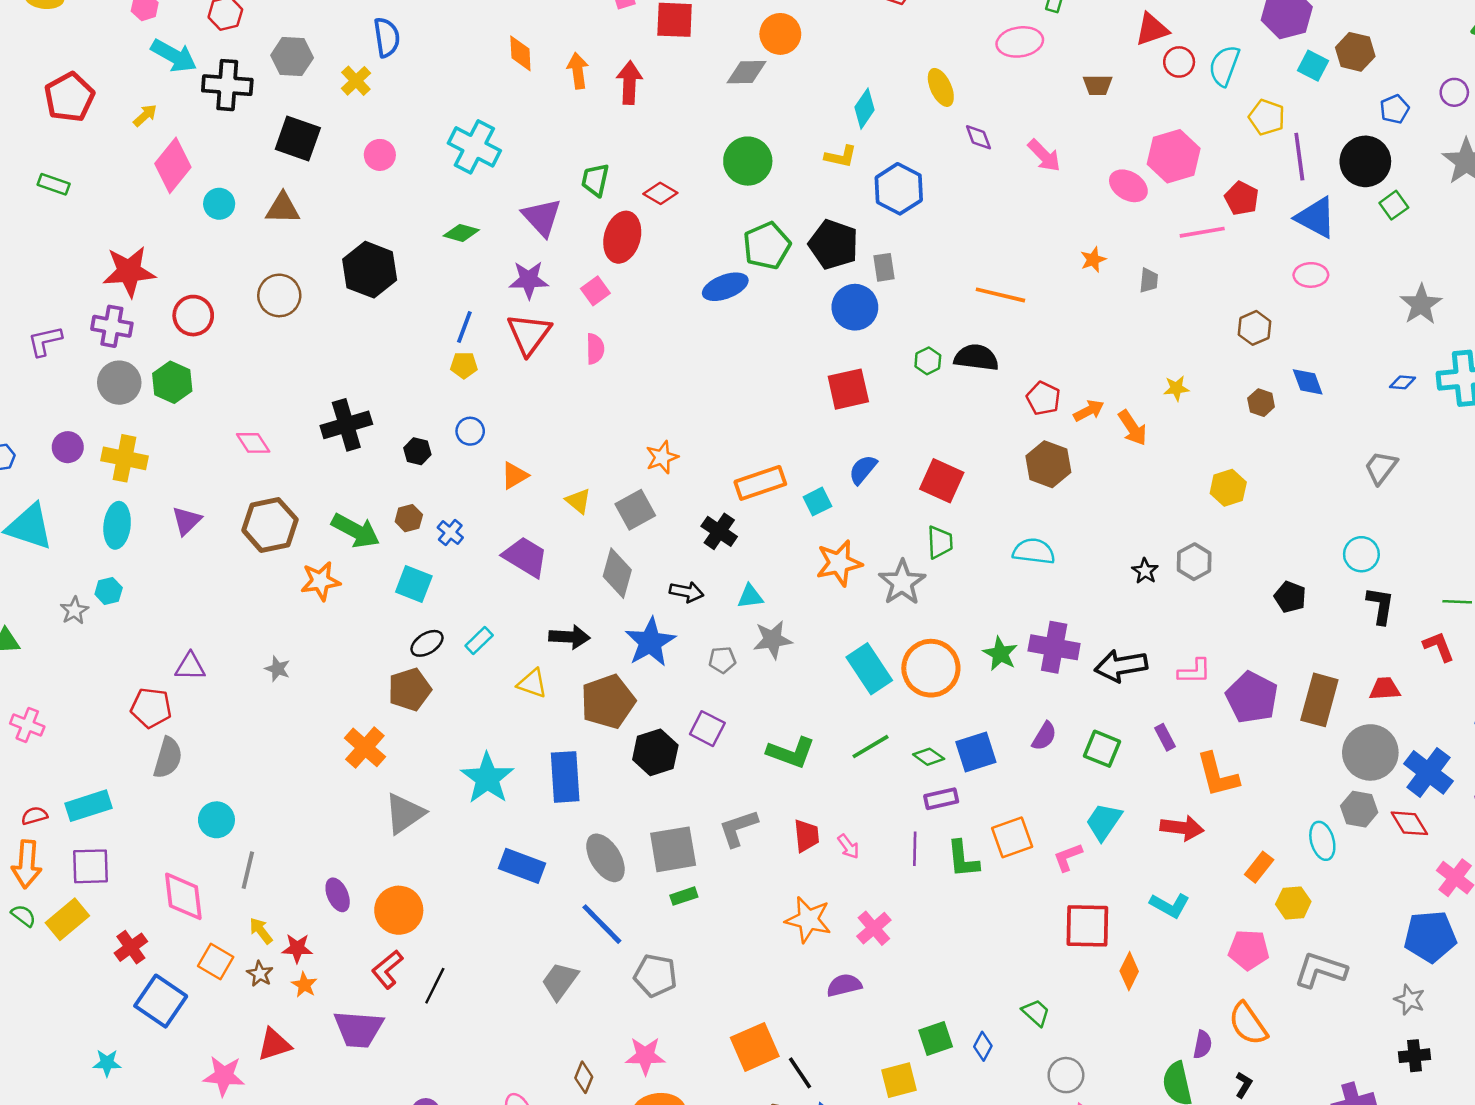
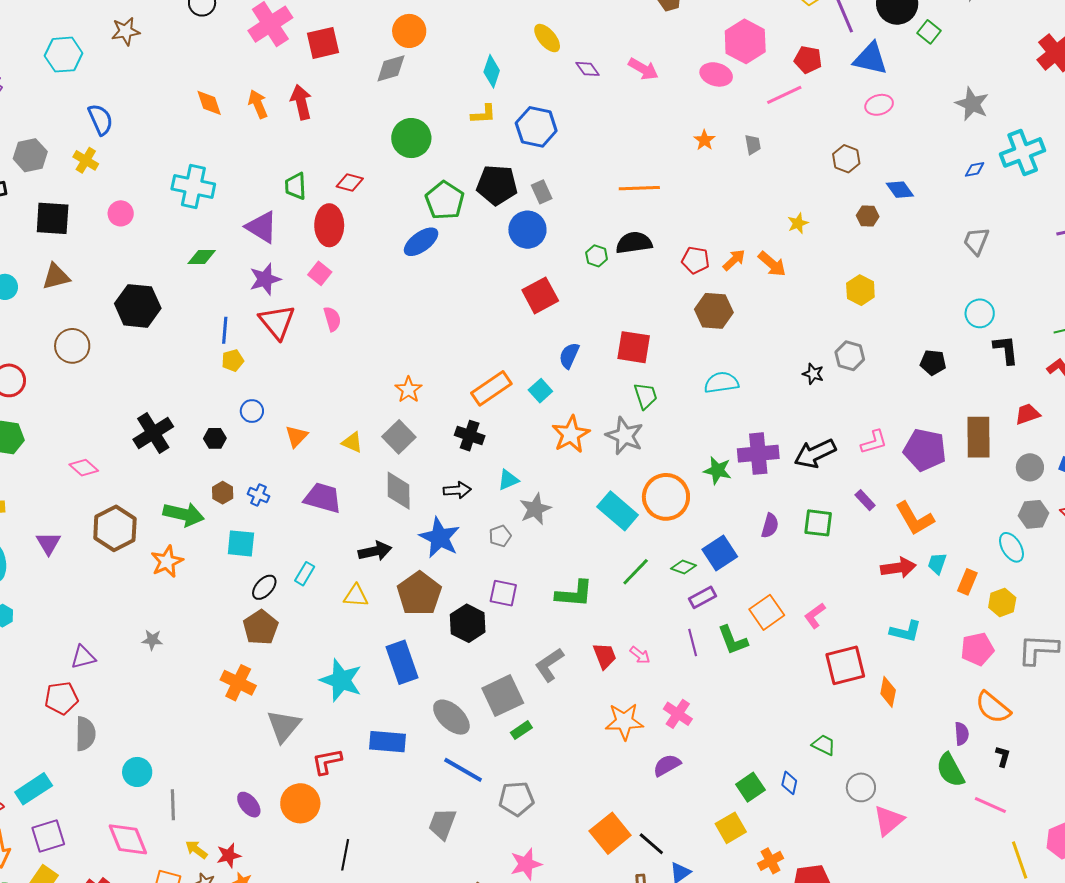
gray circle: (1370, 752) -> (1030, 467), size x0.6
cyan trapezoid: (1104, 822) -> (937, 563), moved, size x0.7
red L-shape: (387, 969) -> (327, 762), moved, turned 44

